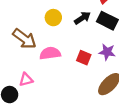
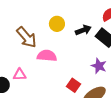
red square: (84, 58) -> (74, 85), moved

